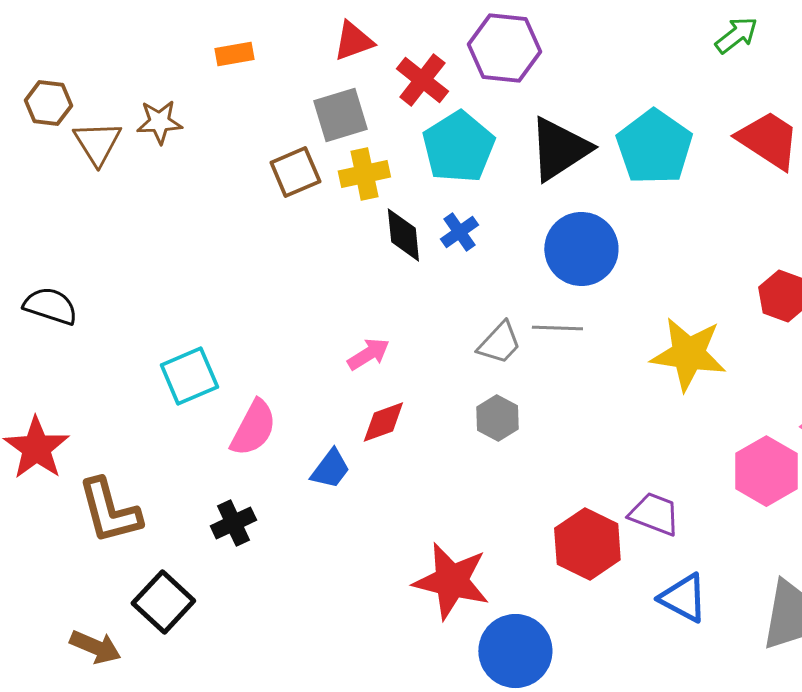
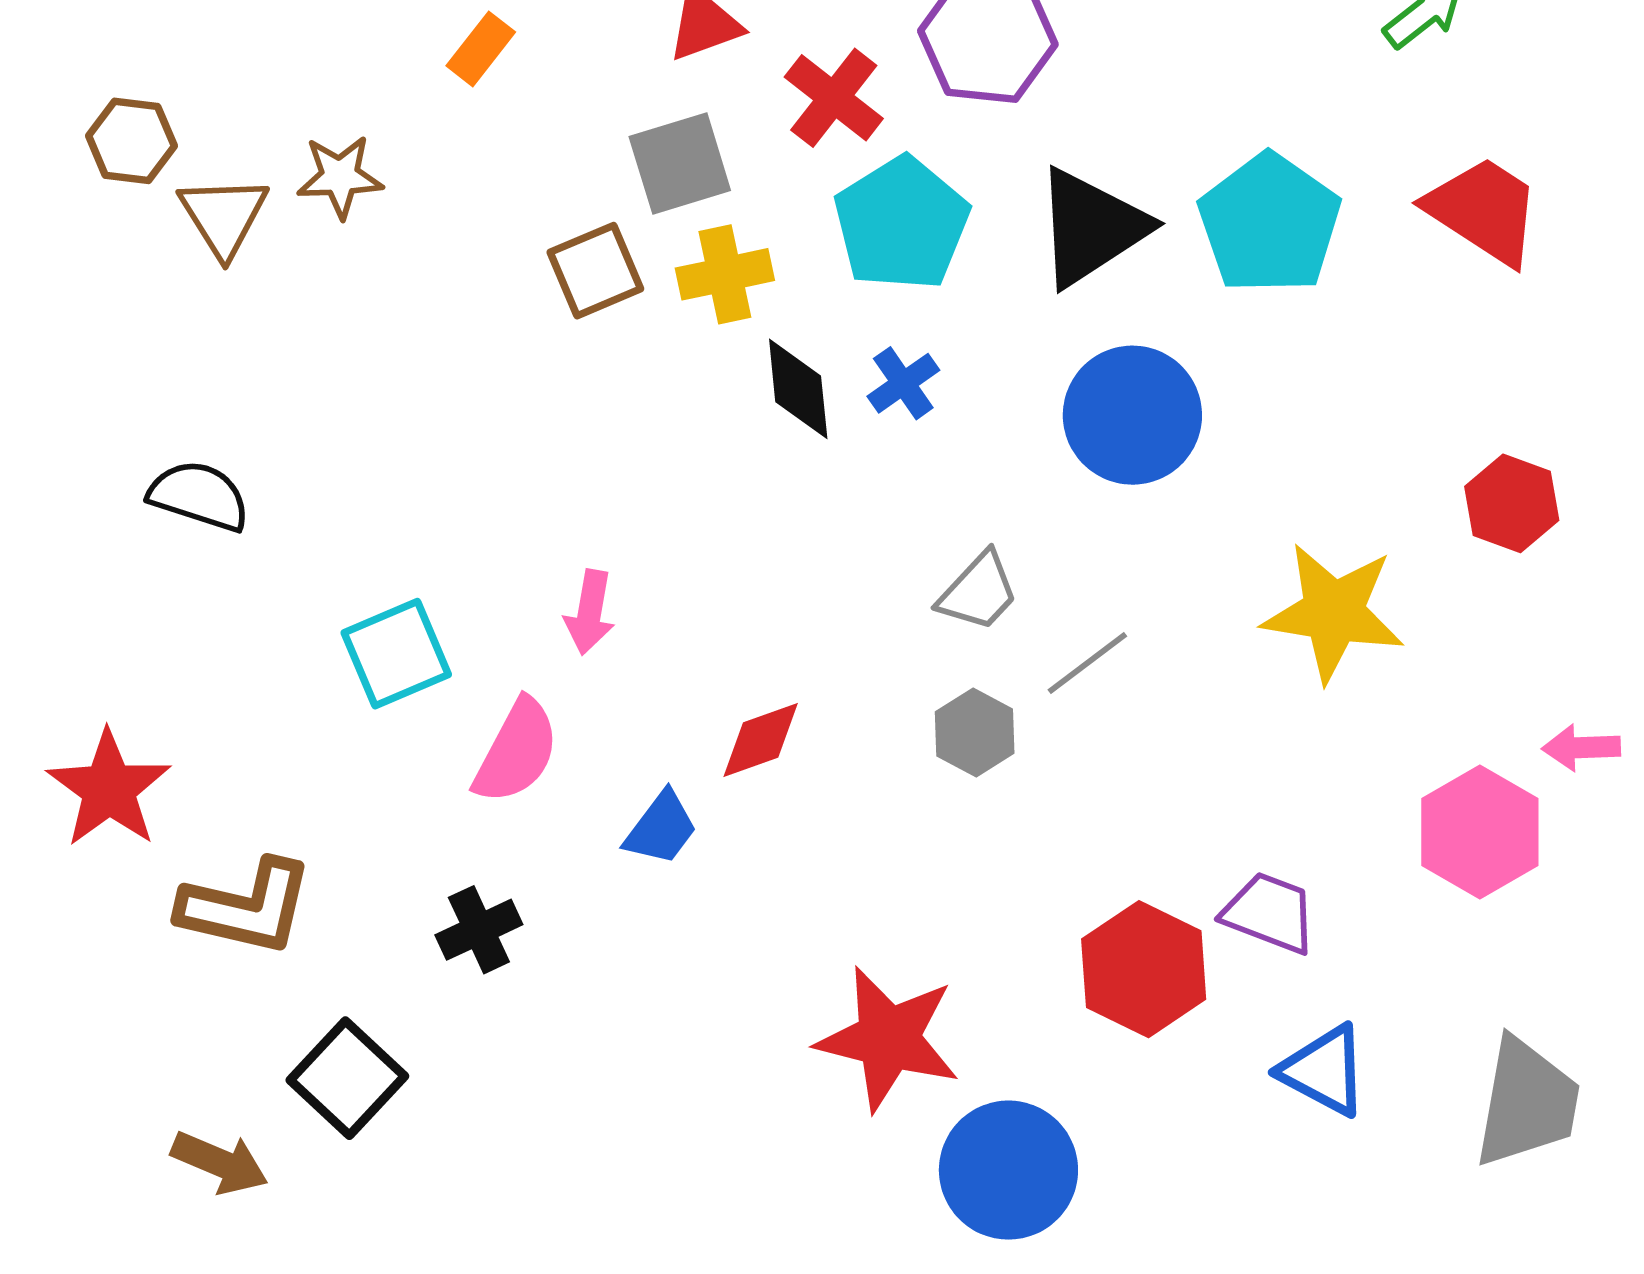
orange rectangle: (234, 54) -> (481, 49), turned -42
black semicircle: (50, 306) -> (199, 496), moved
gray line: (557, 328) -> (1087, 663), moved, turned -39
pink arrow: (368, 354) -> (590, 612), moved, turned 132
brown L-shape: (109, 511) -> (246, 907), turned -62

